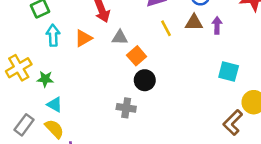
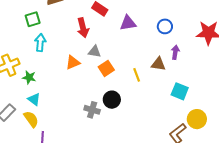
brown triangle: (194, 23) -> (158, 64), moved
yellow line: (166, 28) -> (137, 75), moved
orange triangle: (83, 38) -> (73, 63), moved
black circle: (145, 80) -> (112, 100), moved

